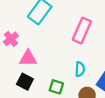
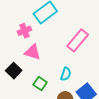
pink cross: (11, 39) -> (24, 31), moved
pink triangle: (28, 58) -> (33, 52), moved

